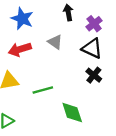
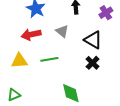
purple cross: (94, 24) -> (106, 13), moved
green line: (43, 90) -> (49, 59), moved

